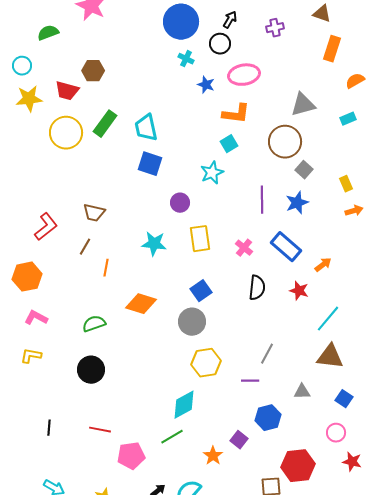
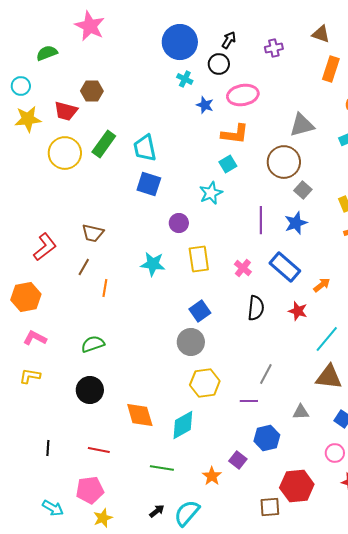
orange diamond: (141, 304) -> (140, 415), moved, turned 56
green line: (172, 437) -> (162, 468), moved, turned 40
pink pentagon: (131, 456) -> (90, 490), moved

